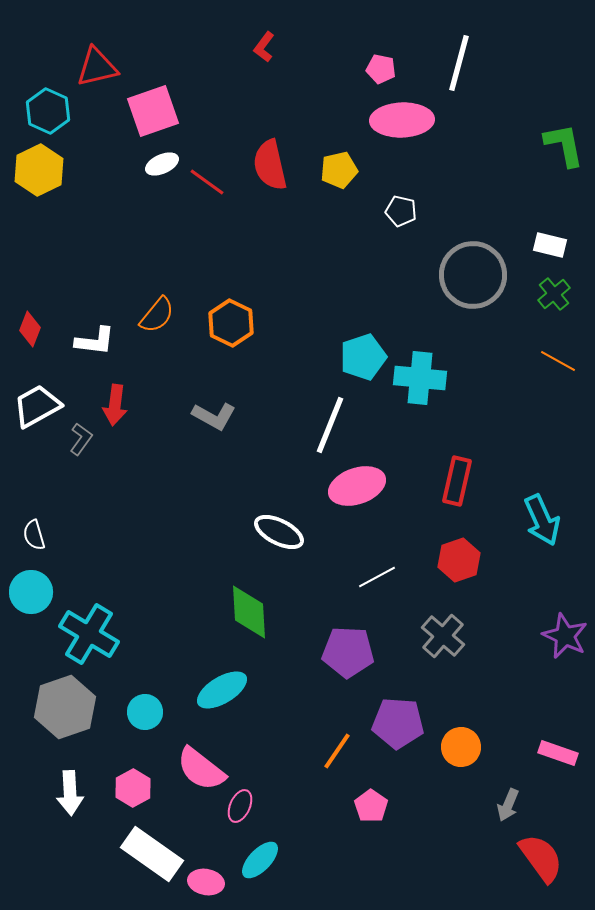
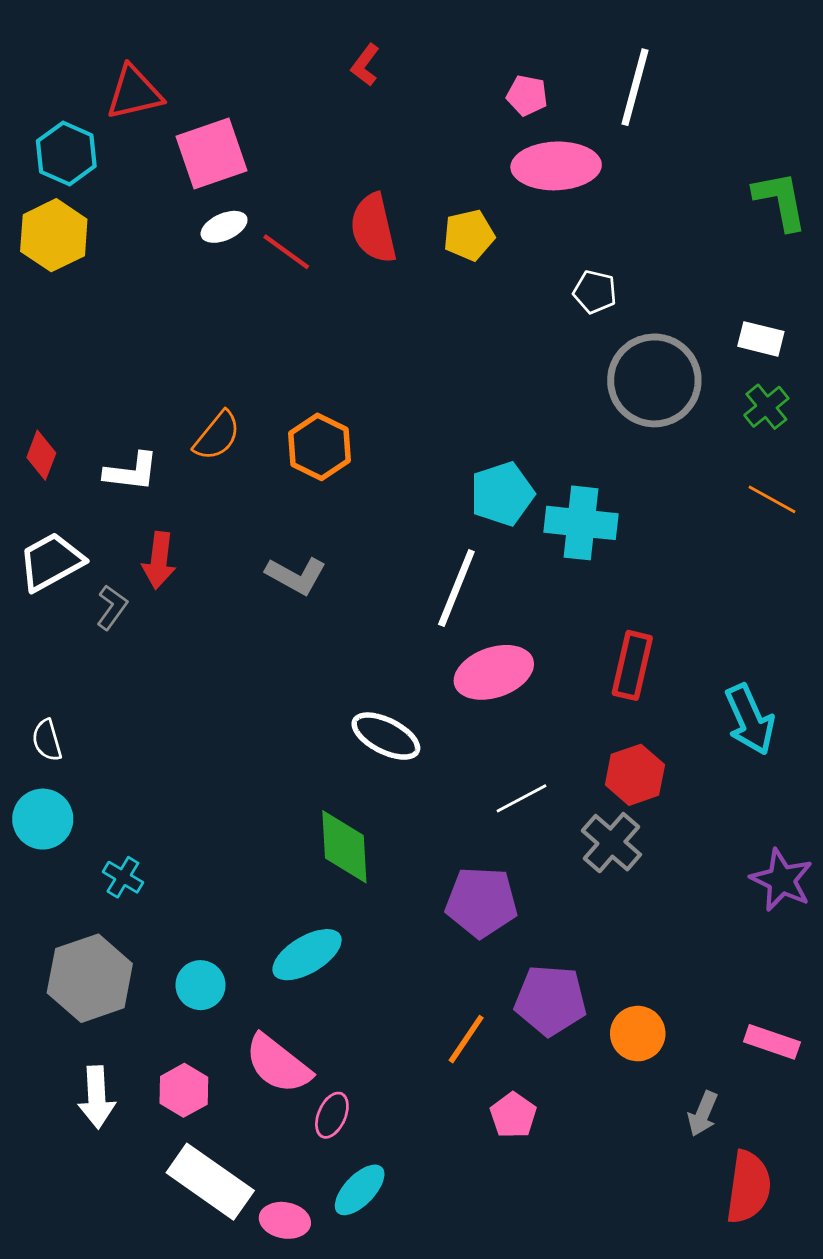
white pentagon: (401, 211) -> (595, 292), moved
cyan cross: (89, 634) -> (123, 877), size x0.5
gray cross: (443, 636) -> (611, 843), moved
red semicircle: (541, 858) -> (748, 1187), turned 44

